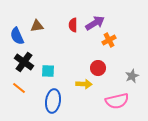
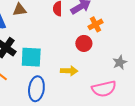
red circle: (98, 68) -> (84, 43), moved
cyan square: (48, 71) -> (31, 57), size x1.5

